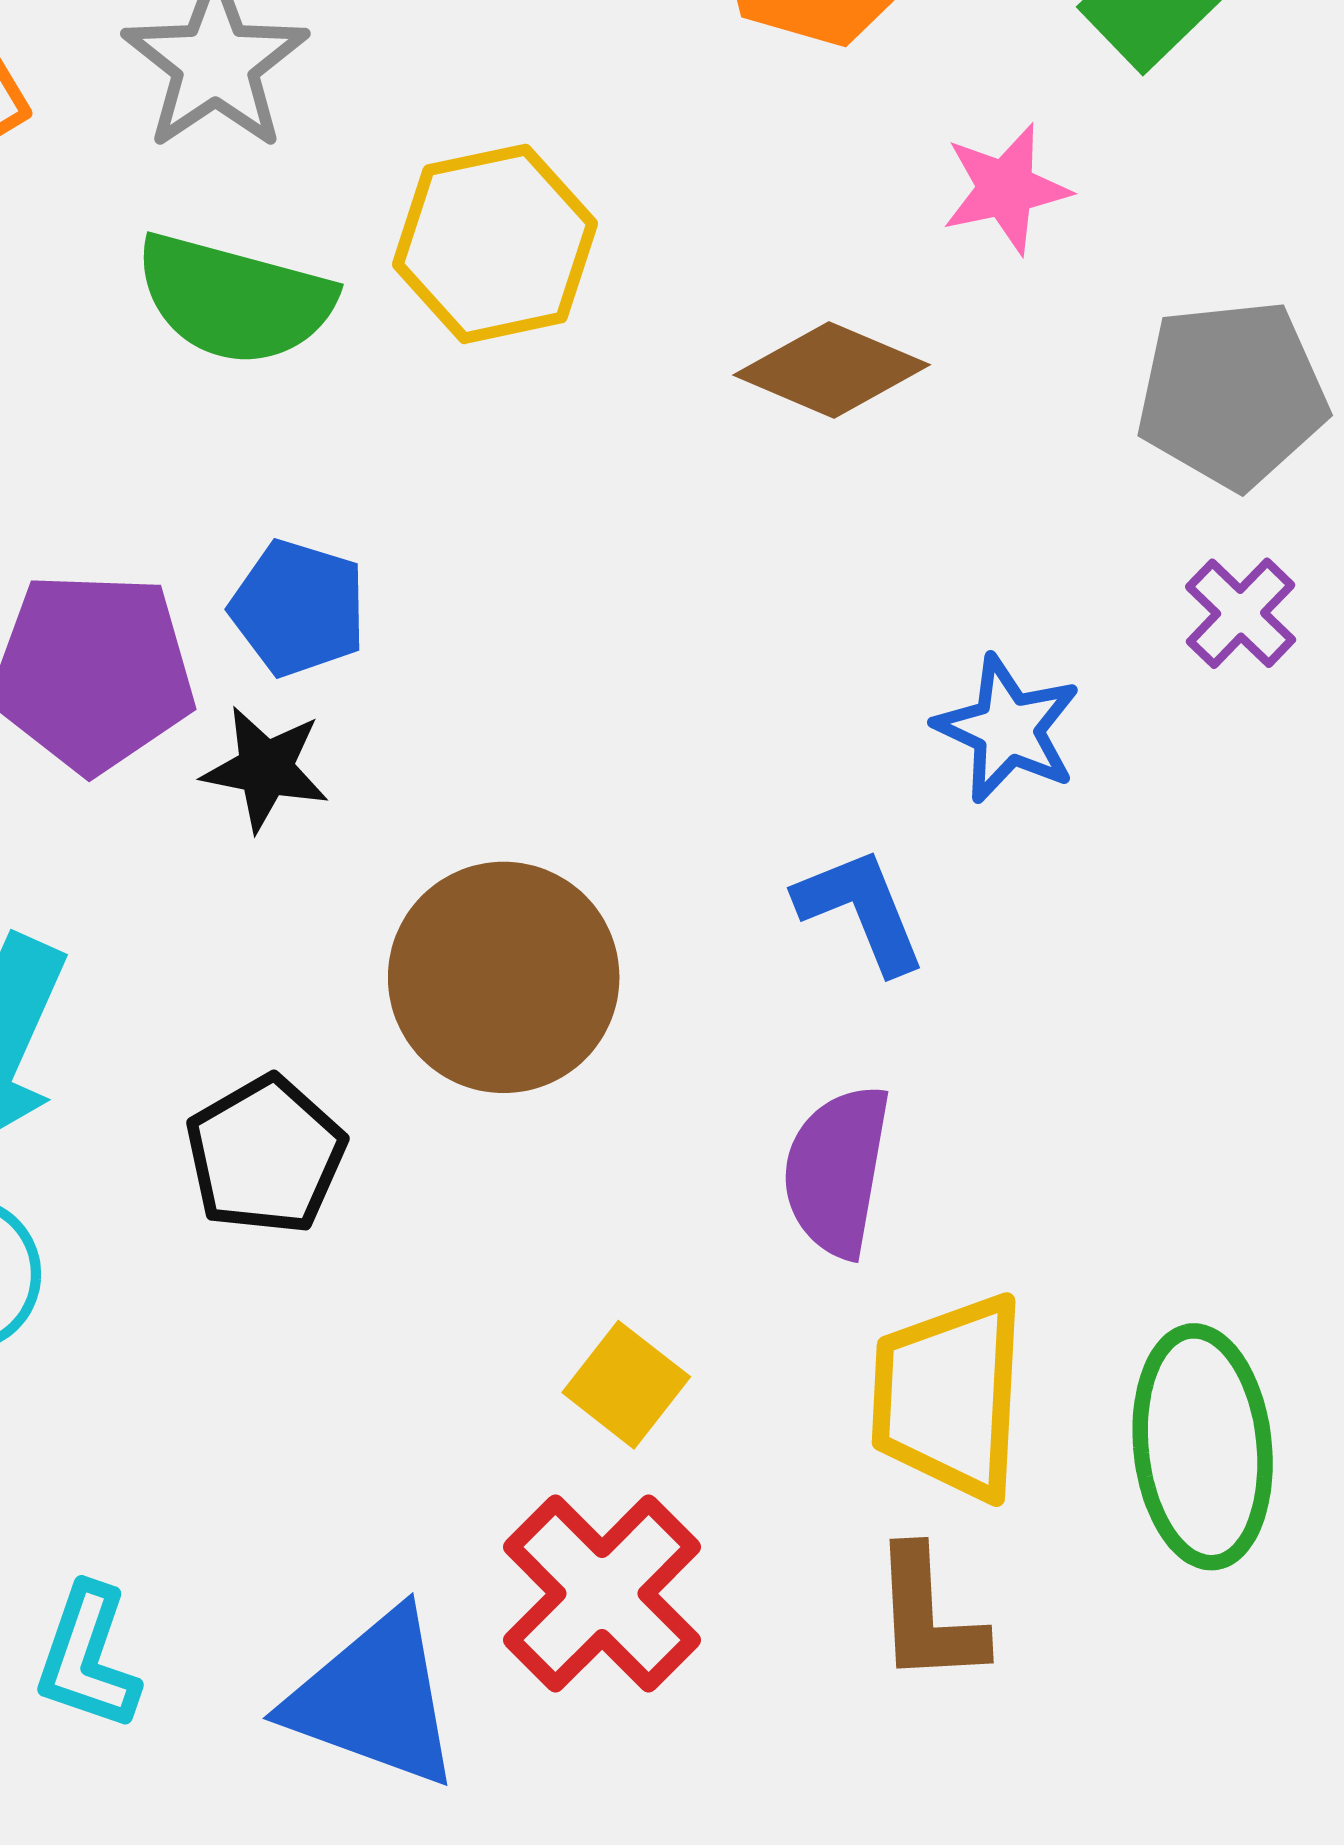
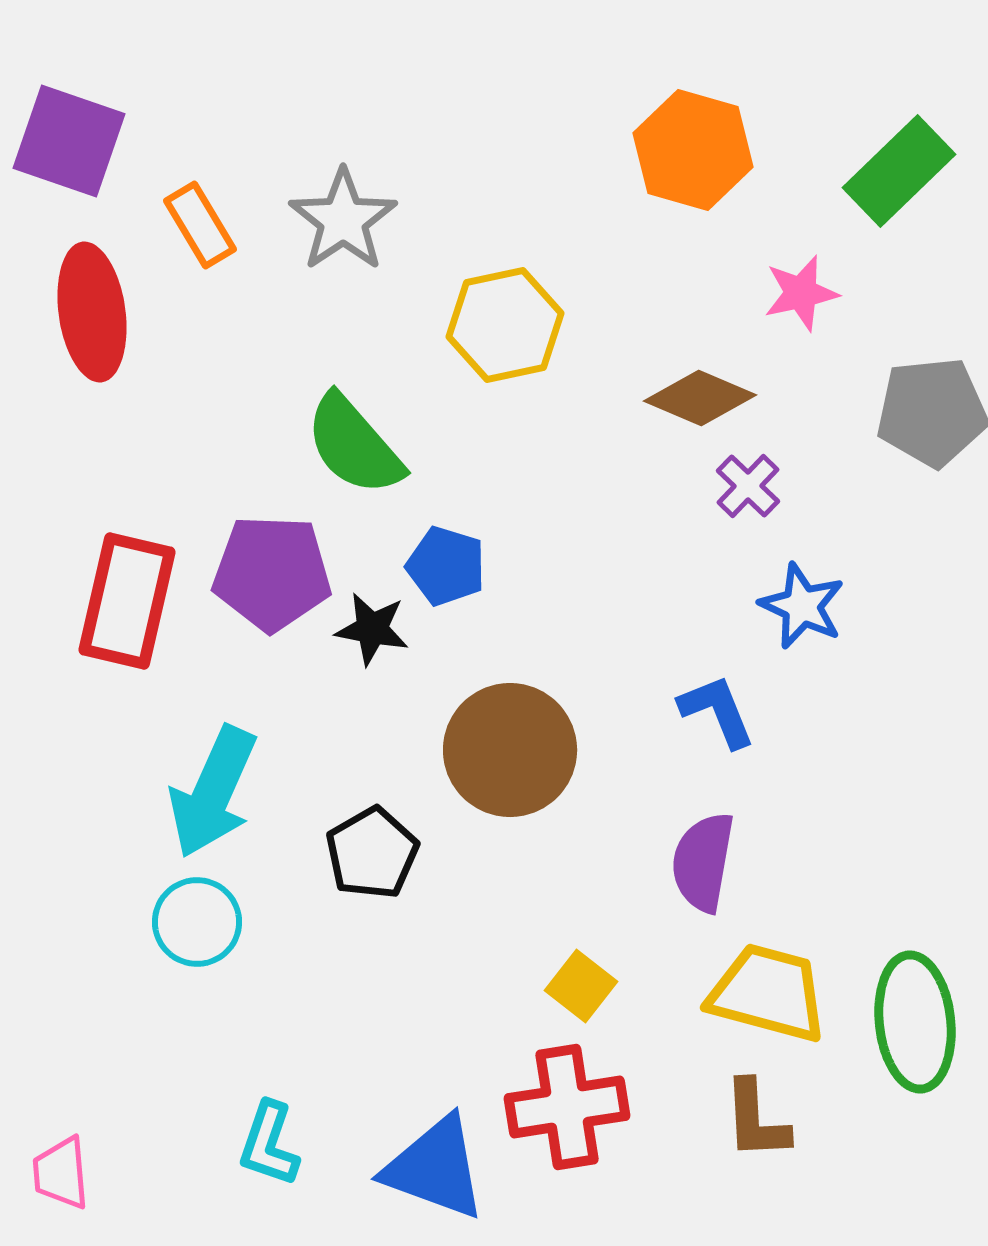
green semicircle: (234, 299) -> (354, 445), moved, turned 34
blue pentagon: (298, 608) -> (446, 566), moved
purple cross: (1241, 613) -> (748, 486), moved
yellow trapezoid: (949, 1397) -> (768, 993), turned 102
red cross: (602, 1594) -> (567, 1107), turned 36

